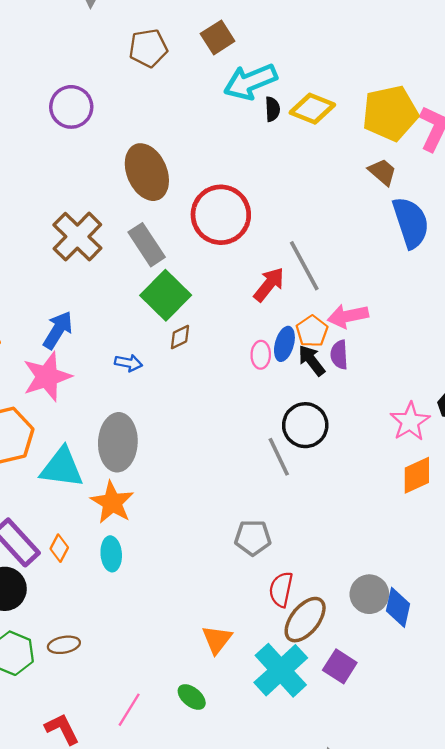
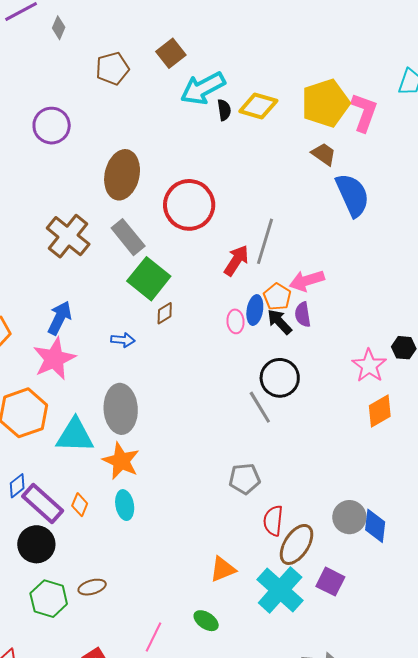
brown ellipse: (147, 172) -> (122, 175), turned 42
gray line: (304, 266) -> (265, 241), turned 51
orange triangle: (217, 639) -> (223, 569), turned 36

